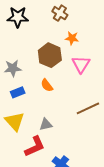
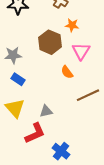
orange semicircle: (47, 85) -> (67, 72), moved
blue rectangle: (18, 92) -> (18, 79), turned 56

